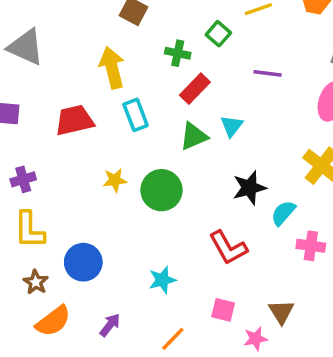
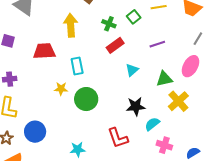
purple line: (268, 73) -> (157, 44), turned -35
cyan rectangle: (136, 115) -> (77, 66), moved
green triangle: (194, 136) -> (164, 79), moved

